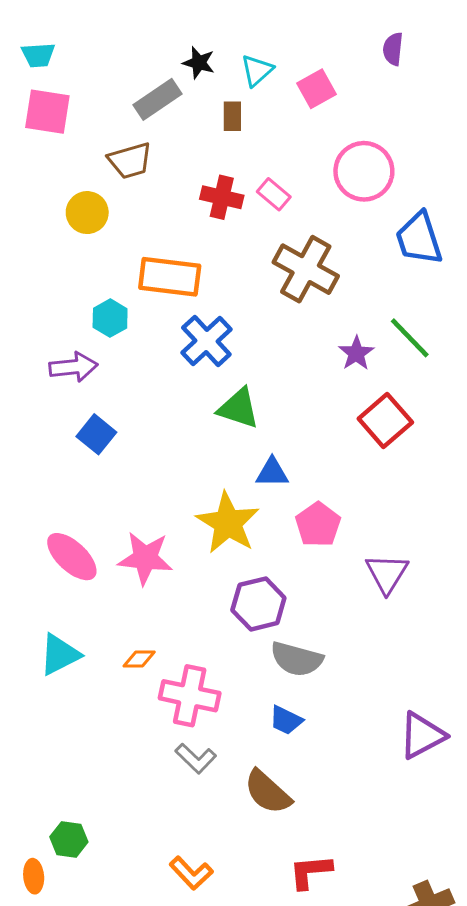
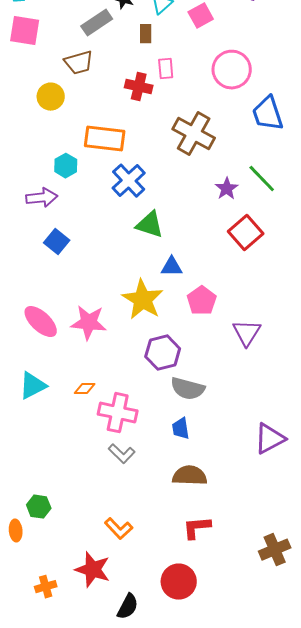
pink rectangle: (274, 194) -> (166, 69), moved, turned 45
blue trapezoid: (286, 720) -> (181, 429), turned 55
brown semicircle: (268, 792) -> (190, 476), moved, turned 140

